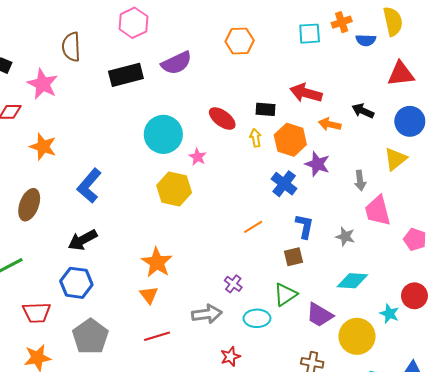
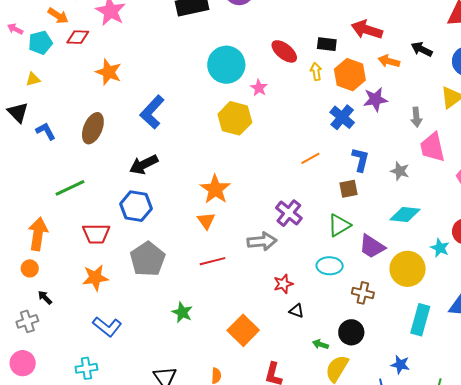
purple star: (317, 164) -> (375, 99), turned -30
purple cross: (233, 284) -> (289, 213), size x1.5
cyan ellipse: (257, 318) -> (330, 266), moved

